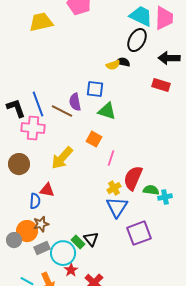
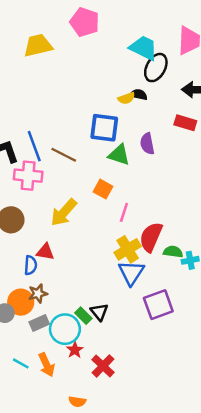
cyan trapezoid: (141, 16) -> (144, 48), moved
blue square: (95, 89) -> (104, 128), size x1.4
purple semicircle: (75, 102) -> (147, 144), moved
yellow cross: (114, 188) -> (128, 249), size x1.5

